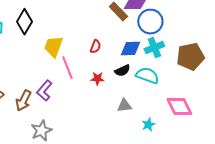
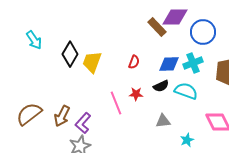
black diamond: (24, 22) -> (70, 54), moved
blue circle: (150, 22) -> (203, 32), moved
pink line: (67, 68) -> (116, 103), moved
purple L-shape: (44, 91) -> (83, 123), moved

